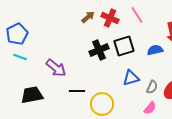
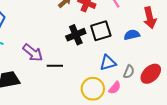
black line: (77, 91) -> (55, 66), moved
yellow circle: (102, 104) -> (93, 89), moved
pink semicircle: (150, 108) -> (115, 88), moved

